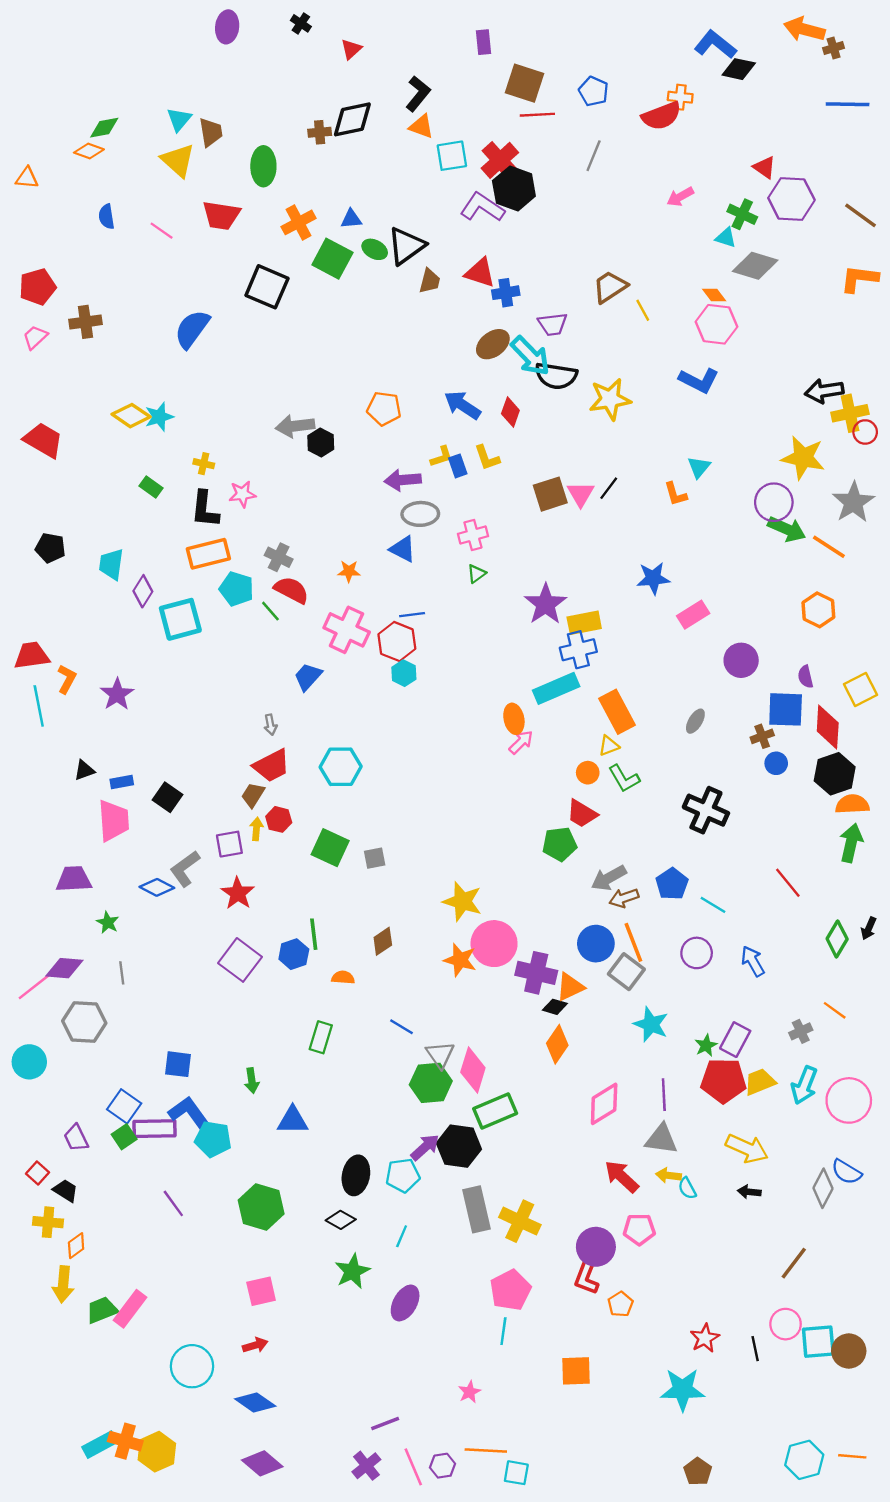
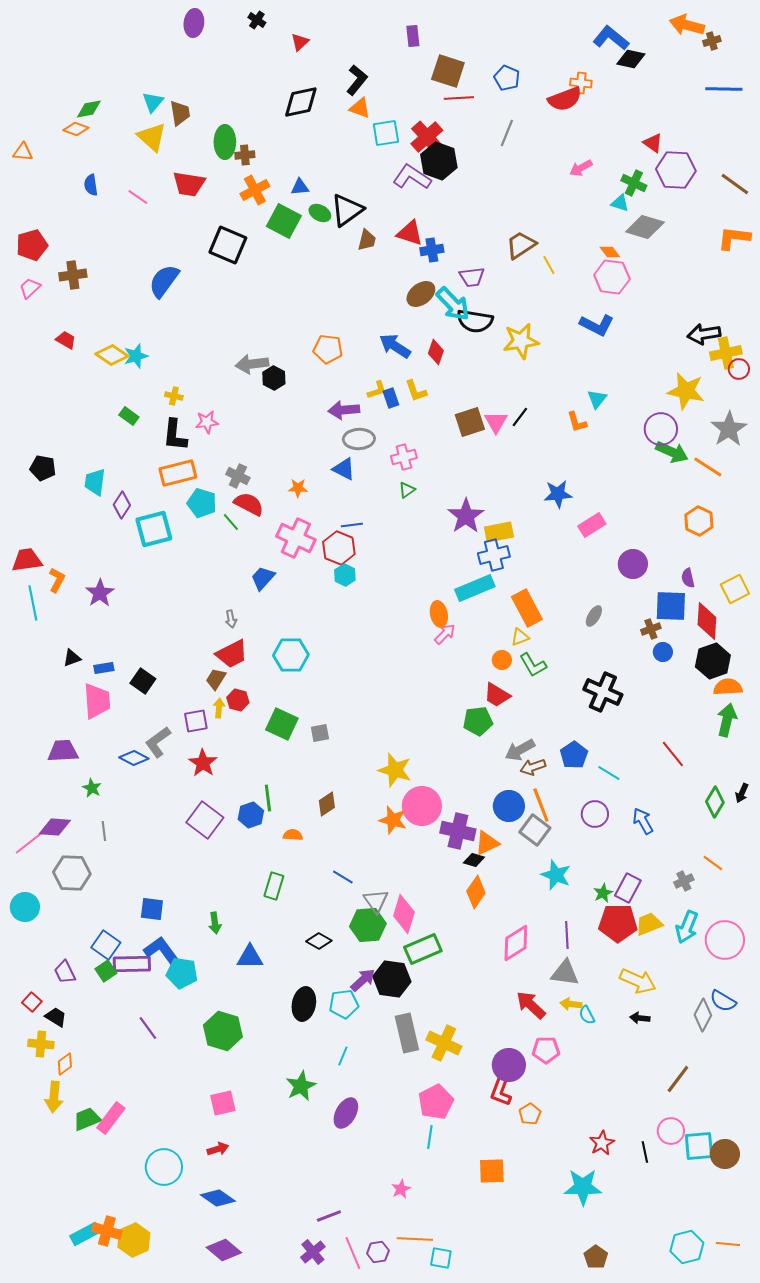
brown cross: (320, 132) -> (245, 155), moved
red trapezoid: (43, 440) -> (66, 340), moved, size x0.6
black diamond: (341, 1220) -> (319, 941), moved

